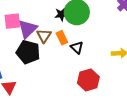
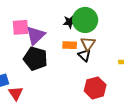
brown triangle: (44, 36) -> (88, 44), moved
orange rectangle: (62, 38) -> (70, 45), turned -64

